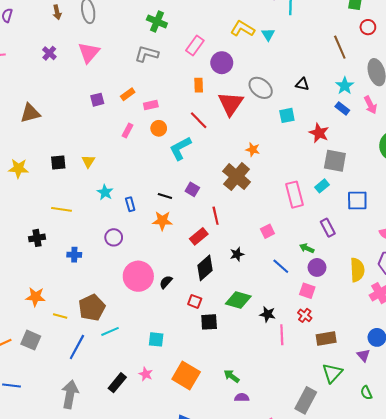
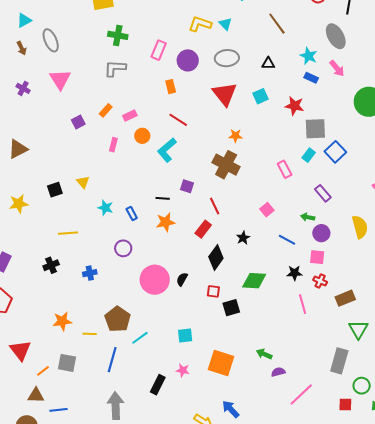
brown line: (340, 47) -> (277, 24), moved
gray ellipse: (261, 88) -> (227, 58), moved, turned -30
red triangle: (231, 104) -> (225, 94), moved
pink rectangle: (295, 195) -> (285, 169), size x0.7
blue square: (357, 201) -> (335, 152), moved, turned -30
black star: (268, 314) -> (294, 273), moved

